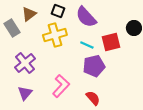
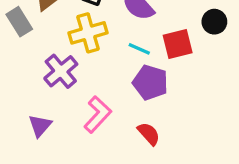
purple cross: (25, 63) -> (61, 71), moved
purple pentagon: (94, 66) -> (150, 82), turned 30

